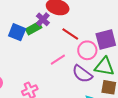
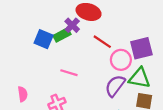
pink line: (58, 60) -> (69, 73), moved, turned 49
purple semicircle: (82, 74) -> (115, 86), turned 90

